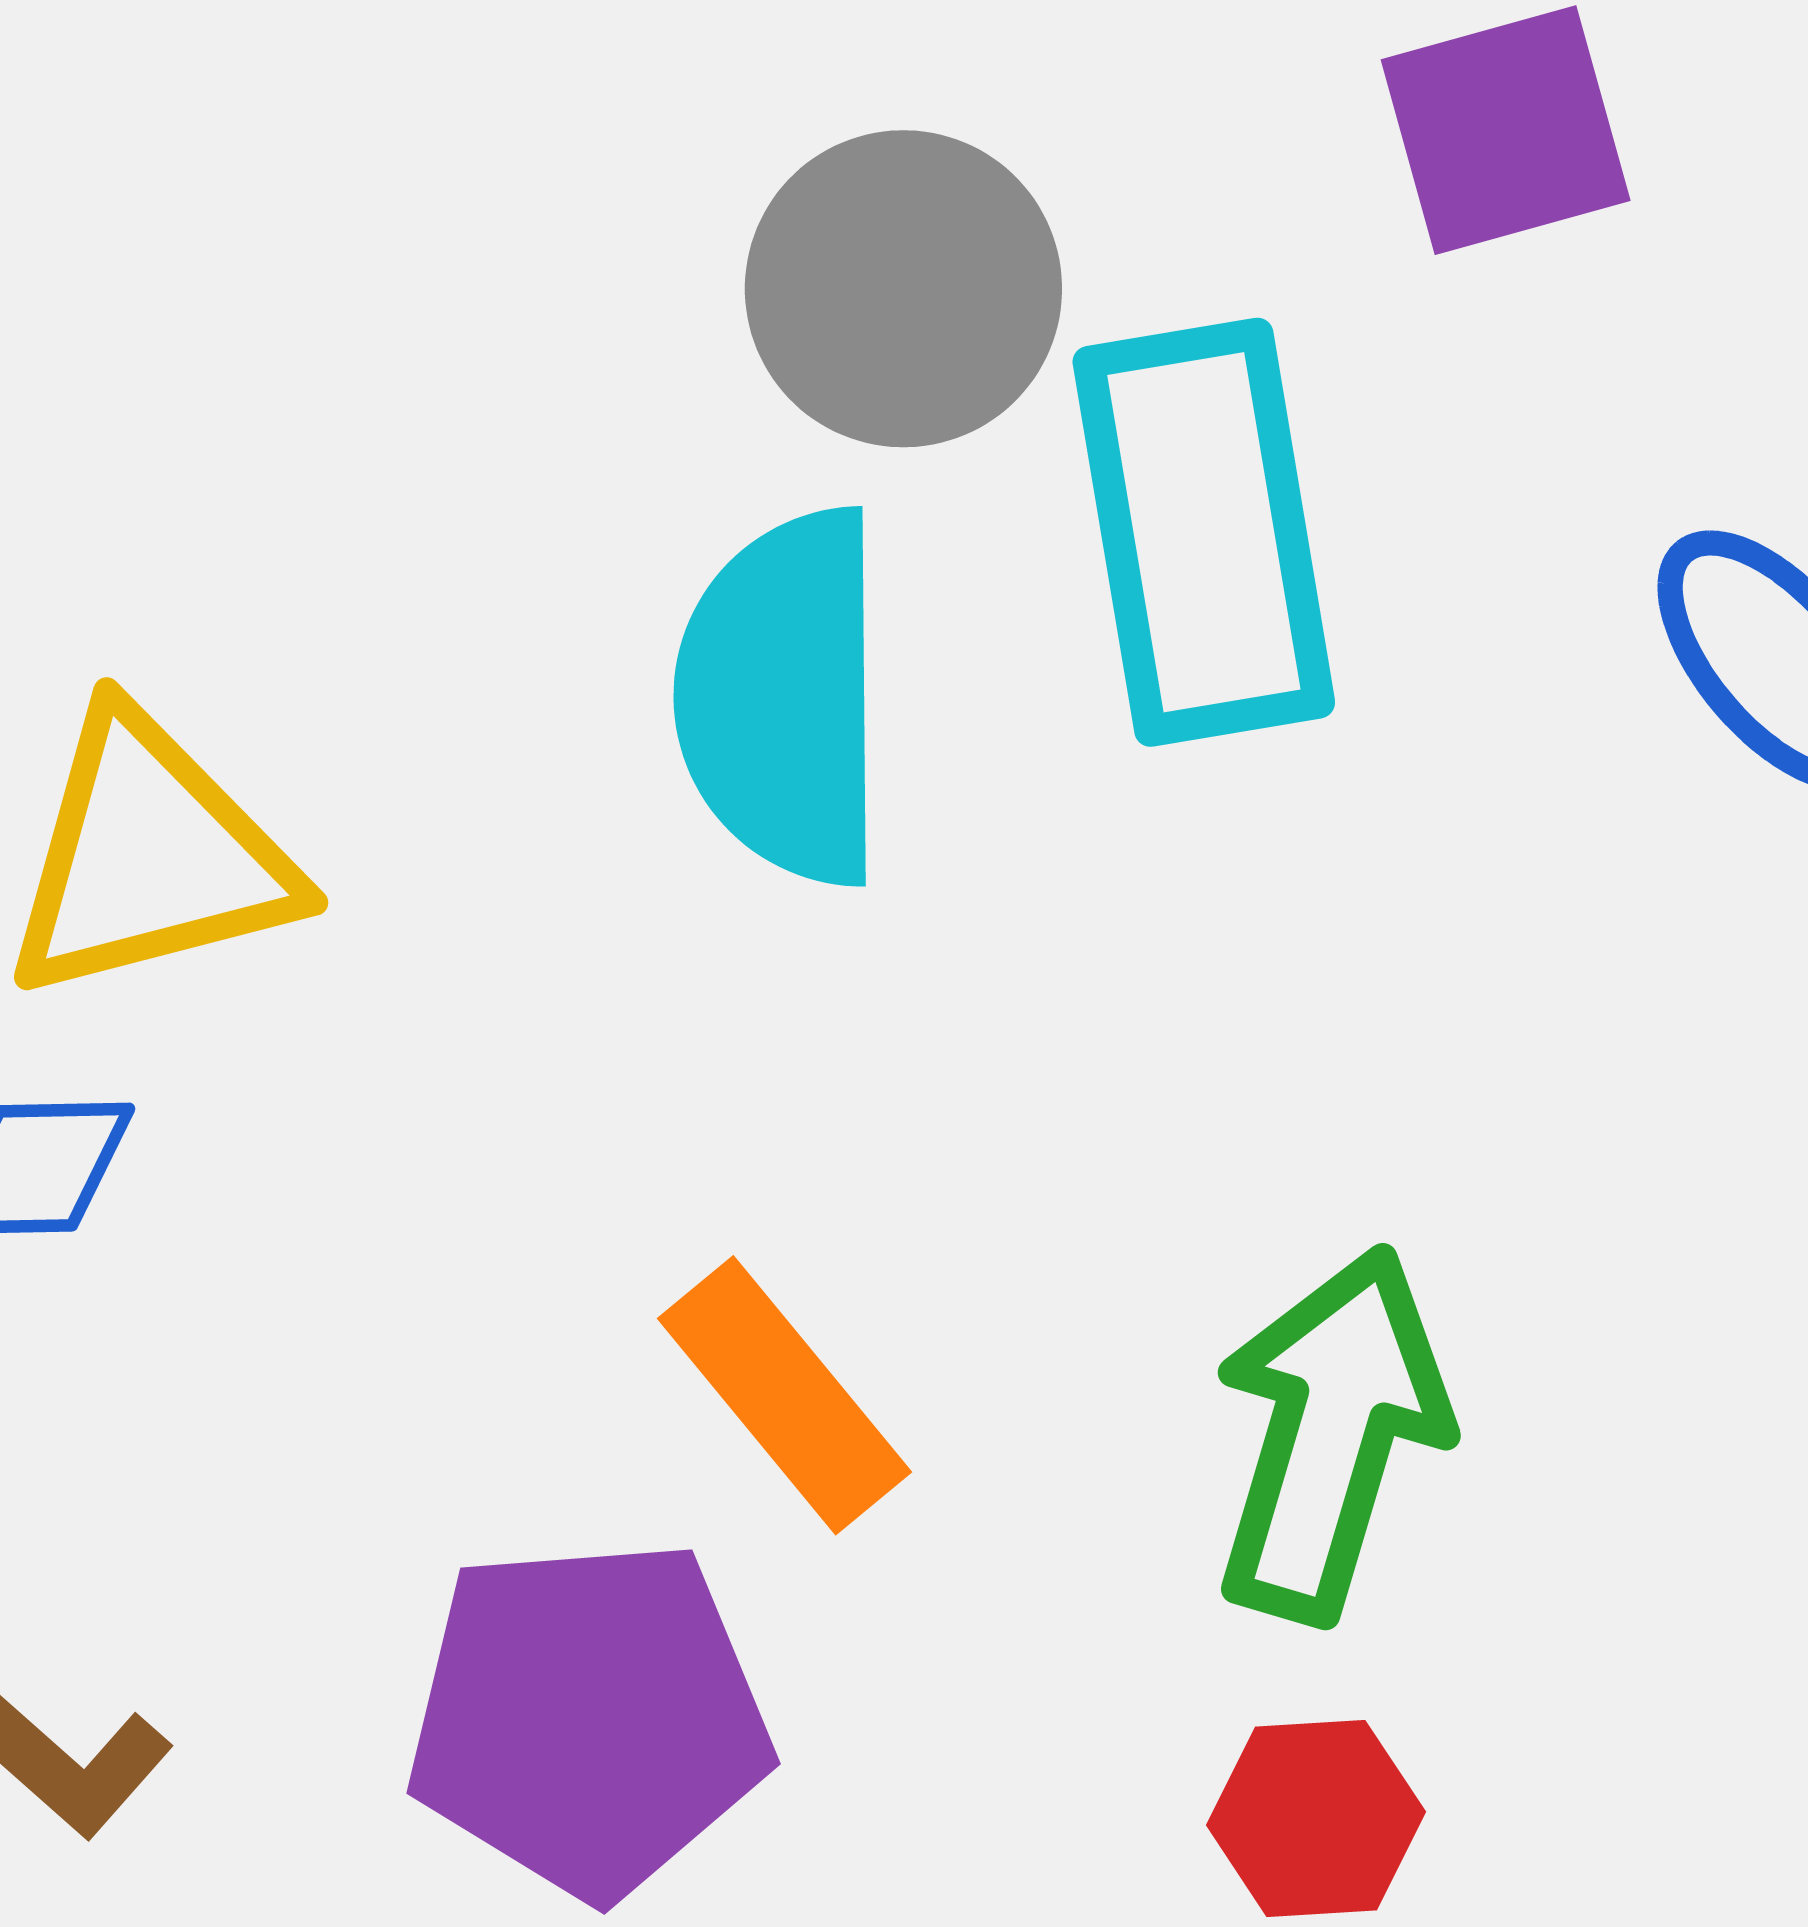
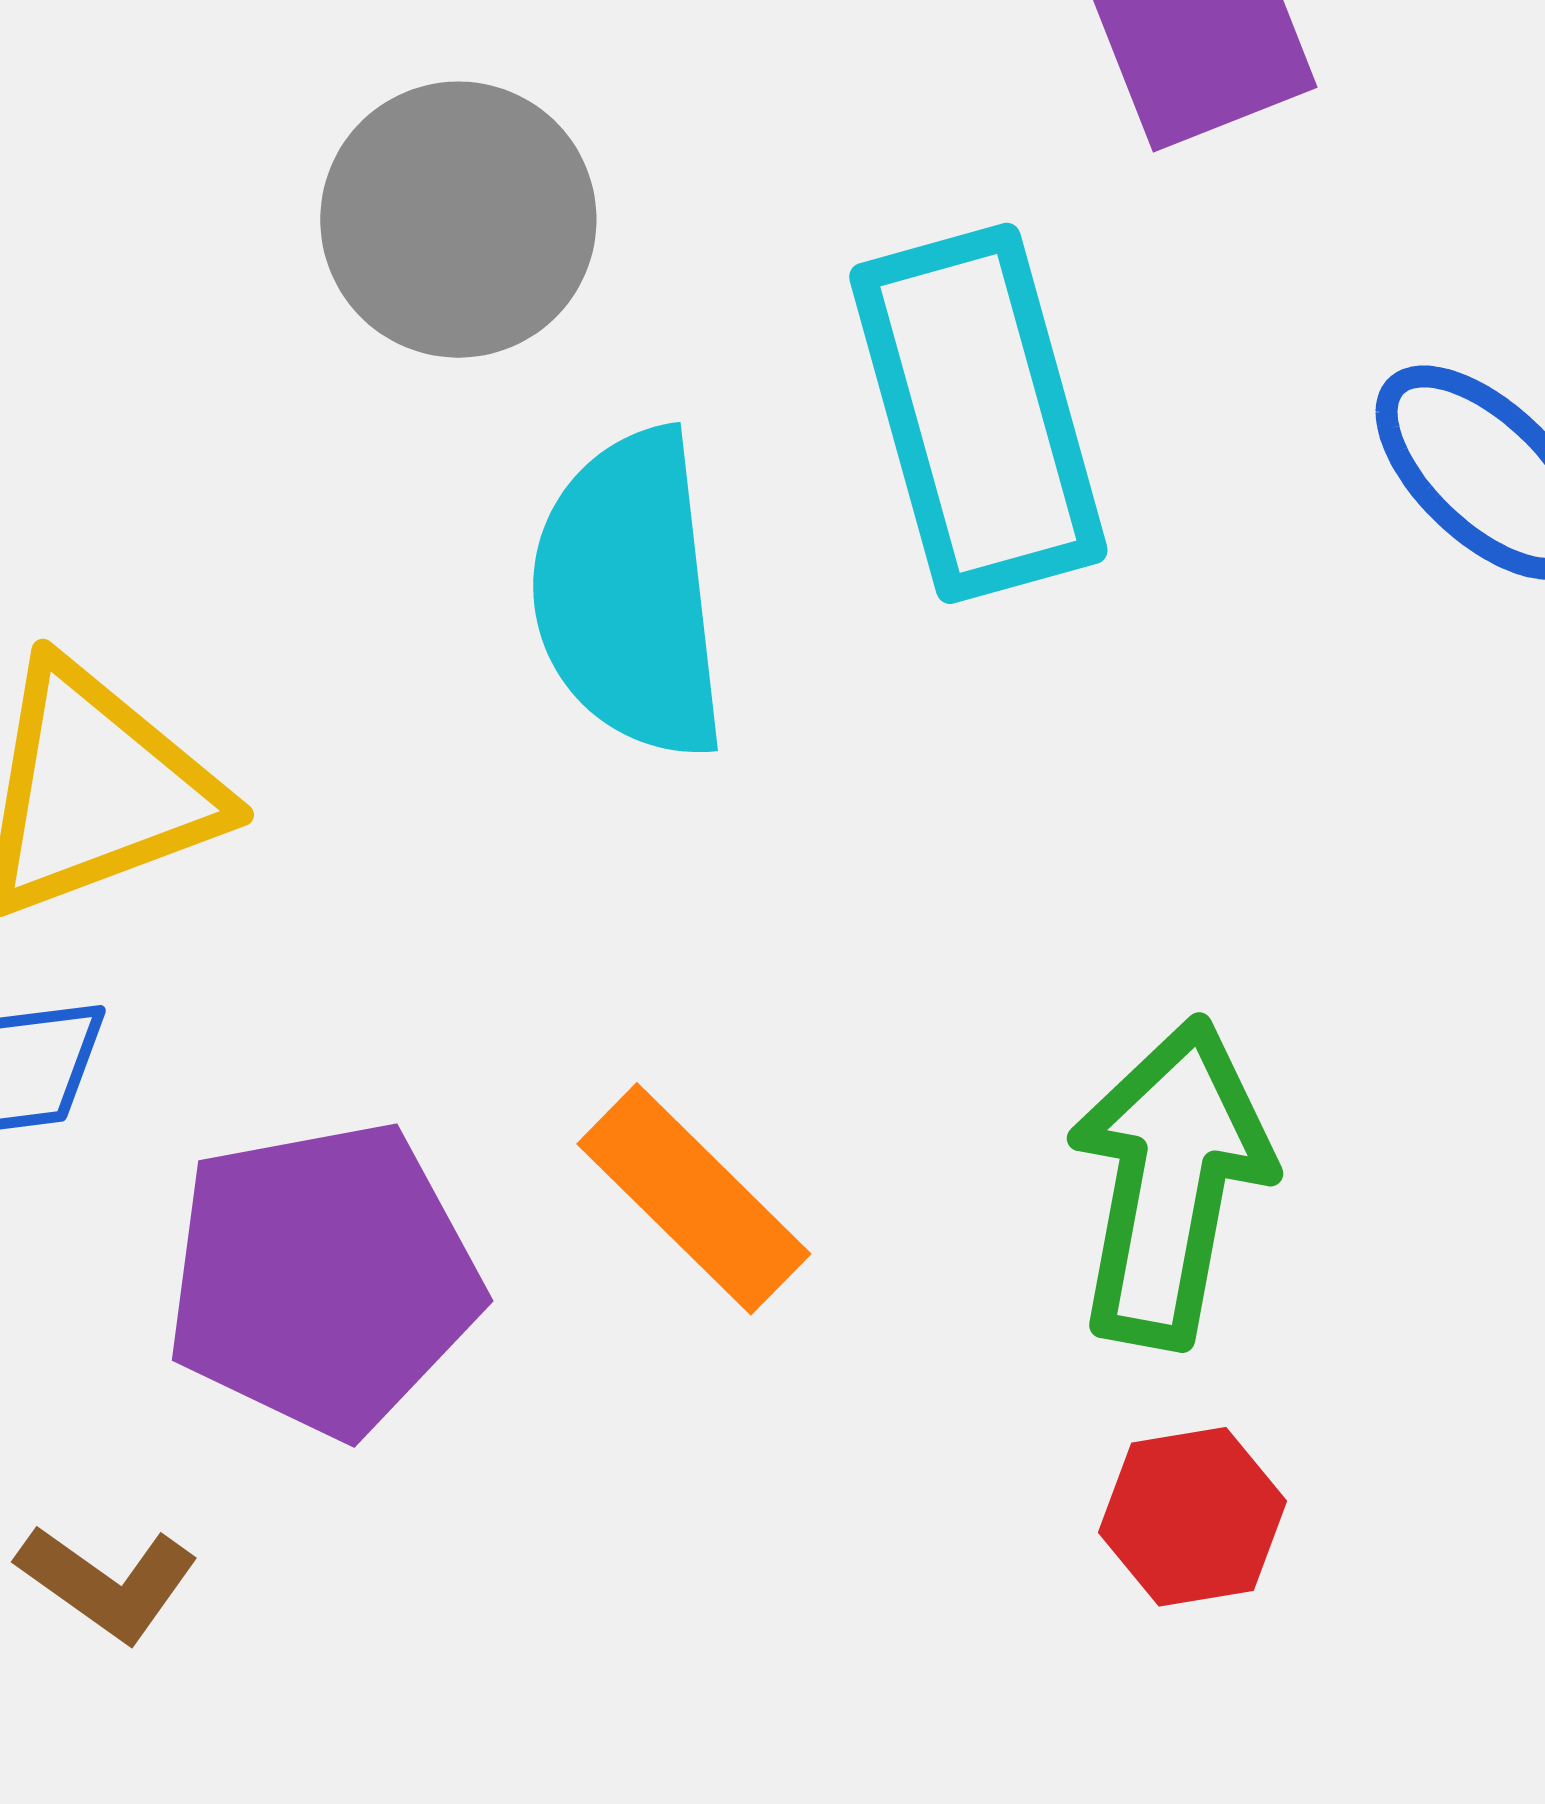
gray circle: (903, 289) -> (458, 220), moved
purple pentagon: (589, 1718) -> (323, 1279), moved

